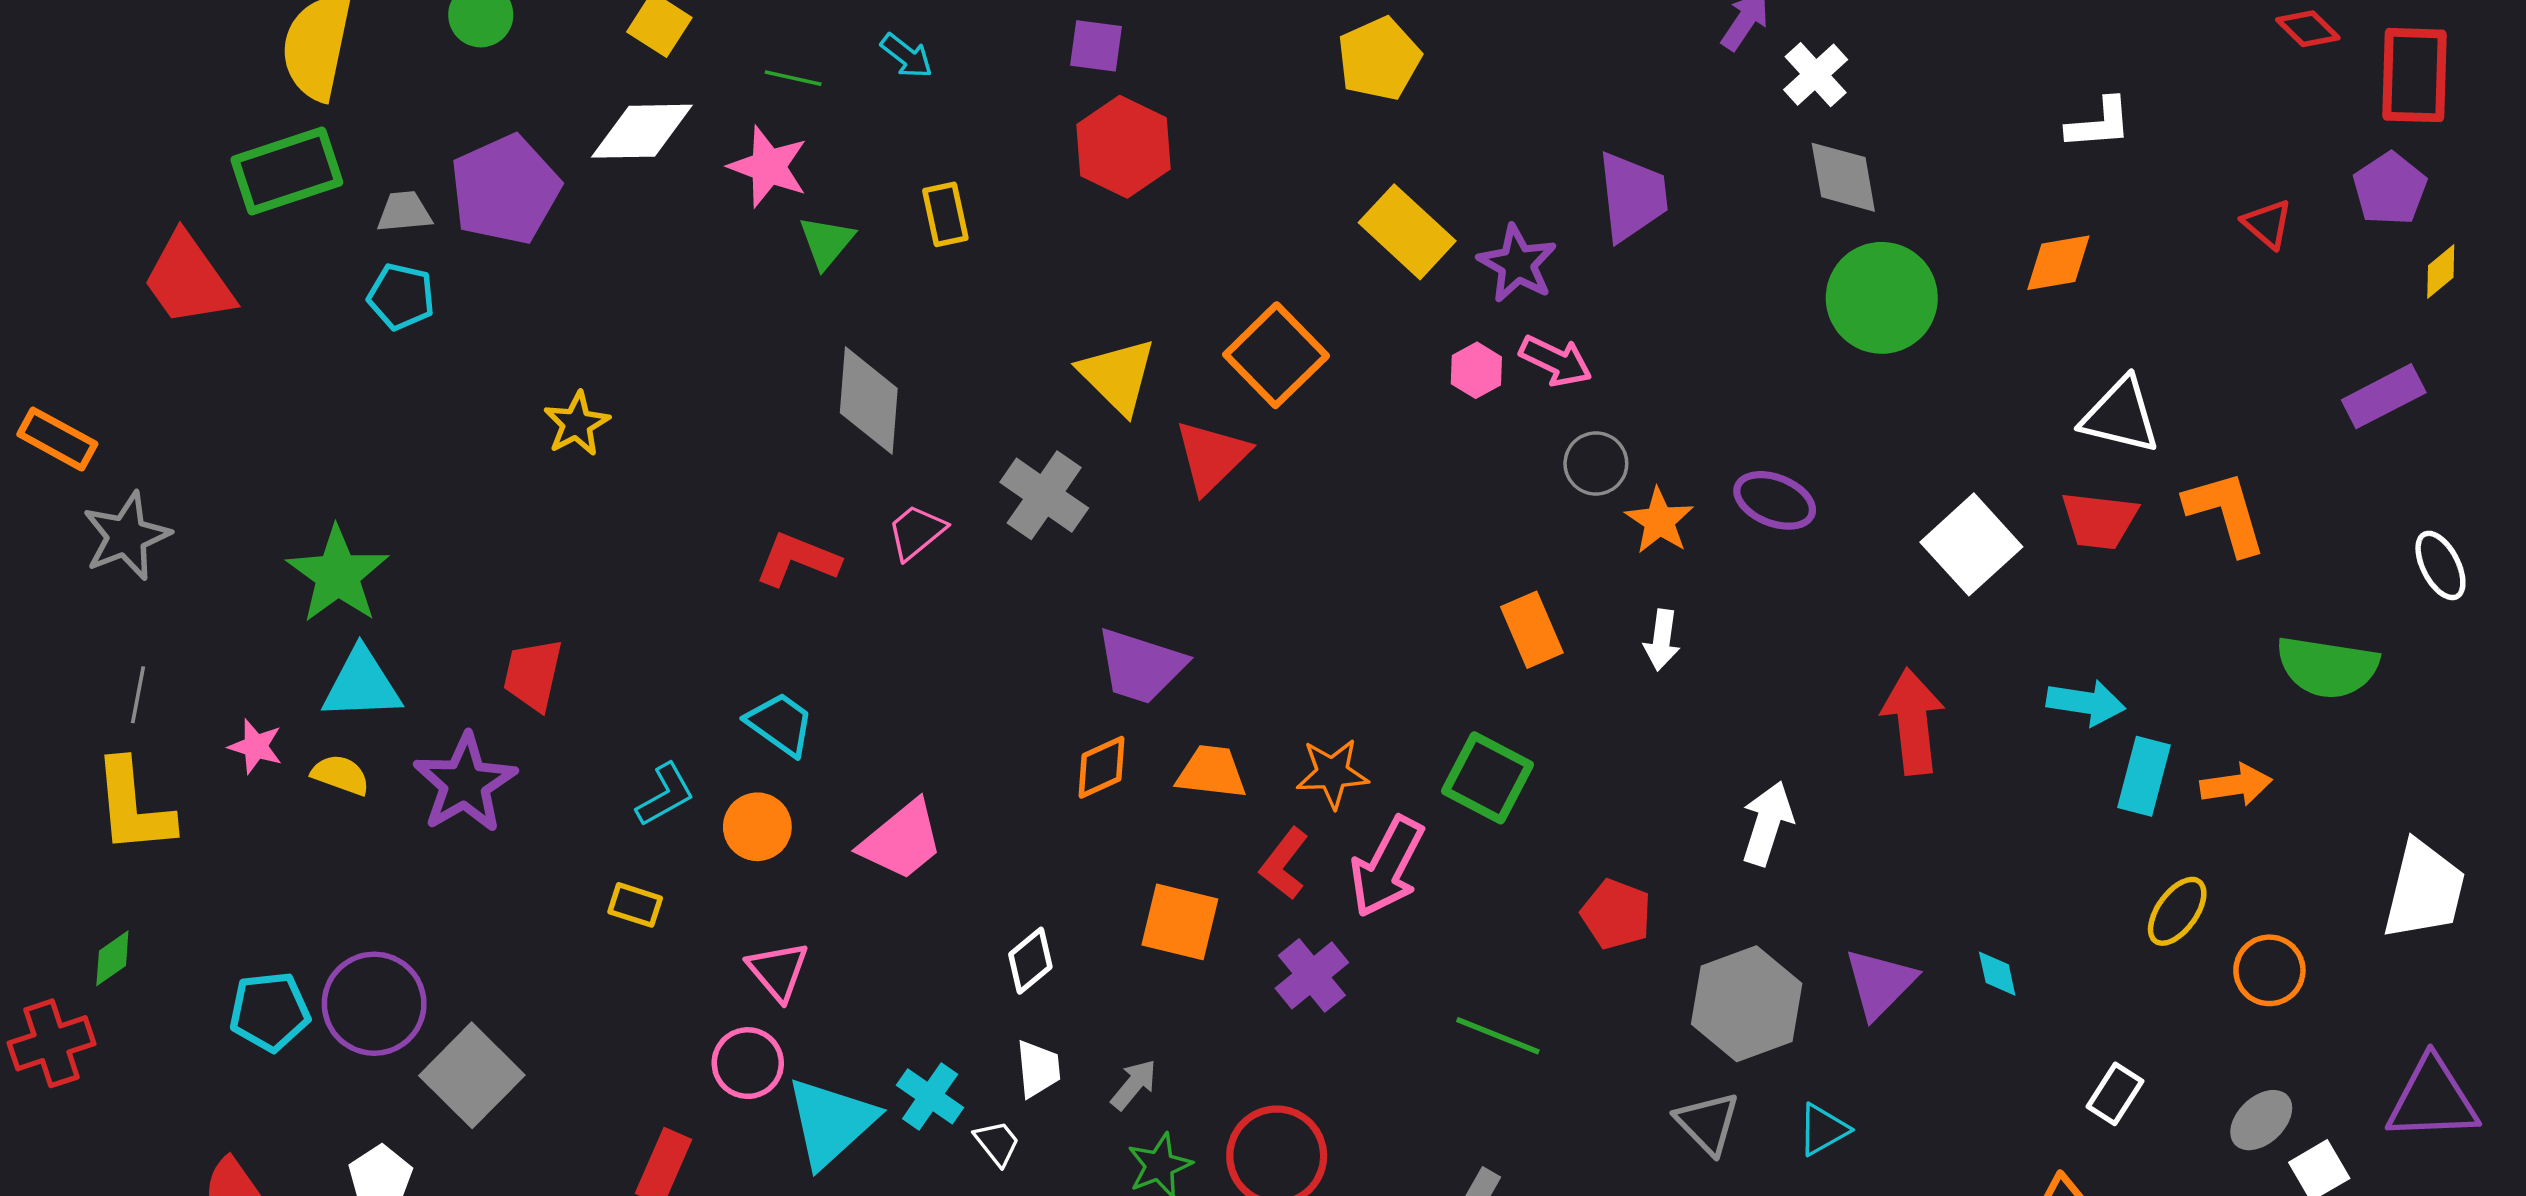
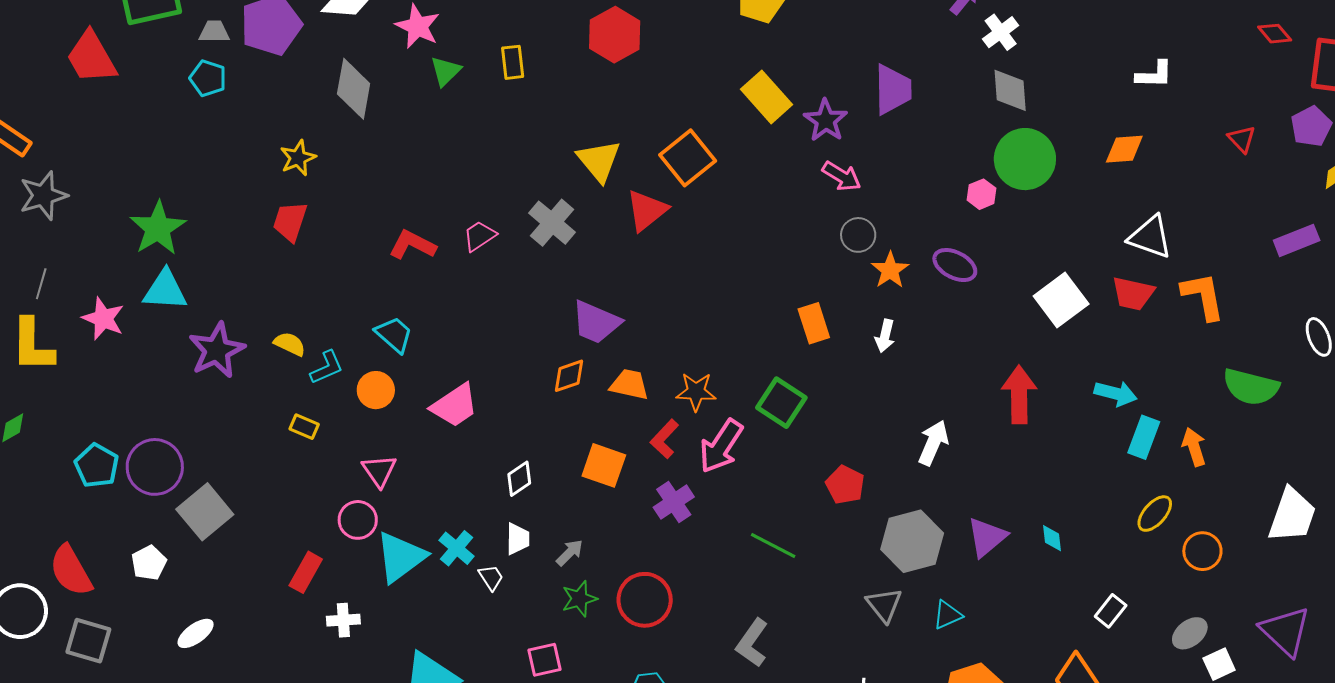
pink hexagon: (1476, 370) -> (981, 194), moved
gray diamond: (869, 401) -> (354, 89), moved
red trapezoid: (533, 675) -> (290, 221), moved
pink star: (256, 746) -> (103, 319), size x1.4
yellow semicircle: (340, 775) -> (290, 344), moved
orange arrow: (2236, 785) -> (1194, 447), turned -105
cyan pentagon: (270, 1011) -> (97, 466), turned 30
purple triangle: (2432, 1099) -> (1285, 631), turned 40

